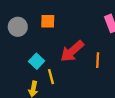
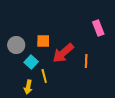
orange square: (48, 21) -> (43, 41), moved
gray circle: (18, 27) -> (16, 45), moved

